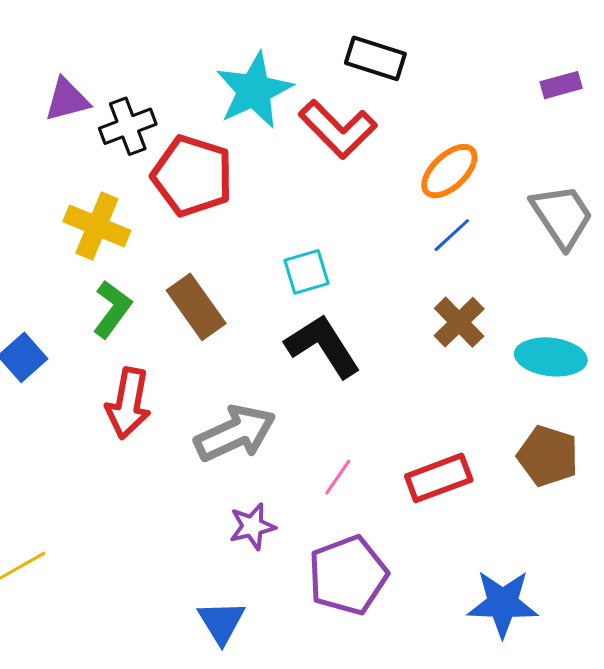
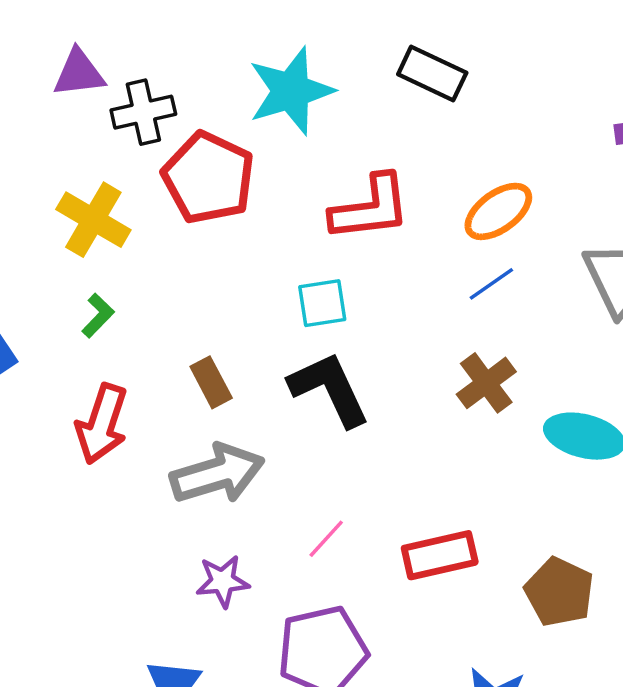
red L-shape: (338, 129) -> (370, 208), moved, turned -60
brown rectangle: (196, 307) -> (211, 382), moved, size x0.7
green L-shape: (112, 309) -> (98, 316), size x0.7
brown pentagon: (548, 456) -> (559, 592), moved

